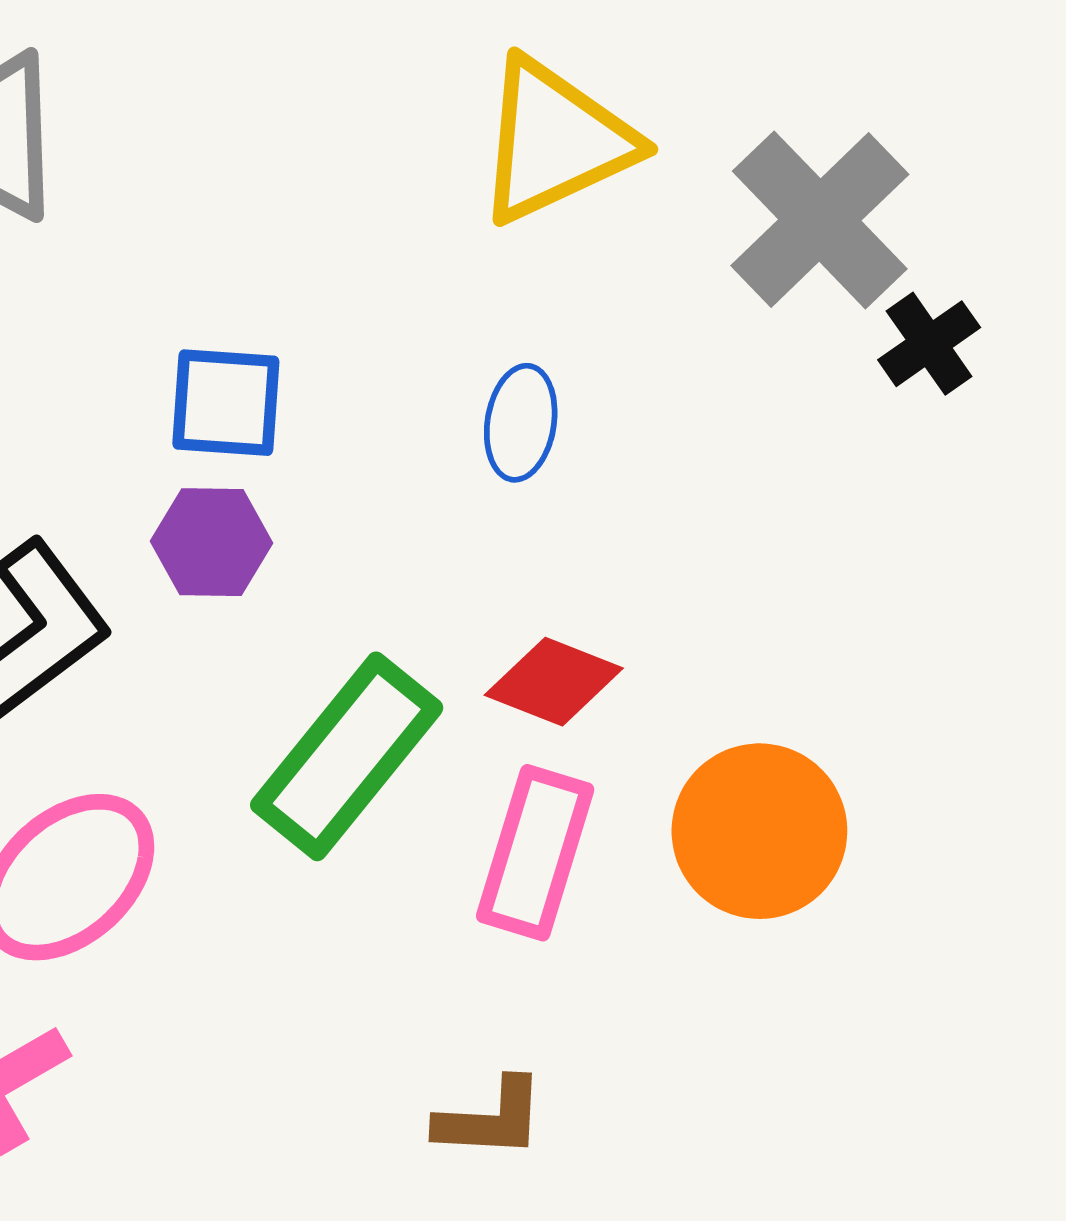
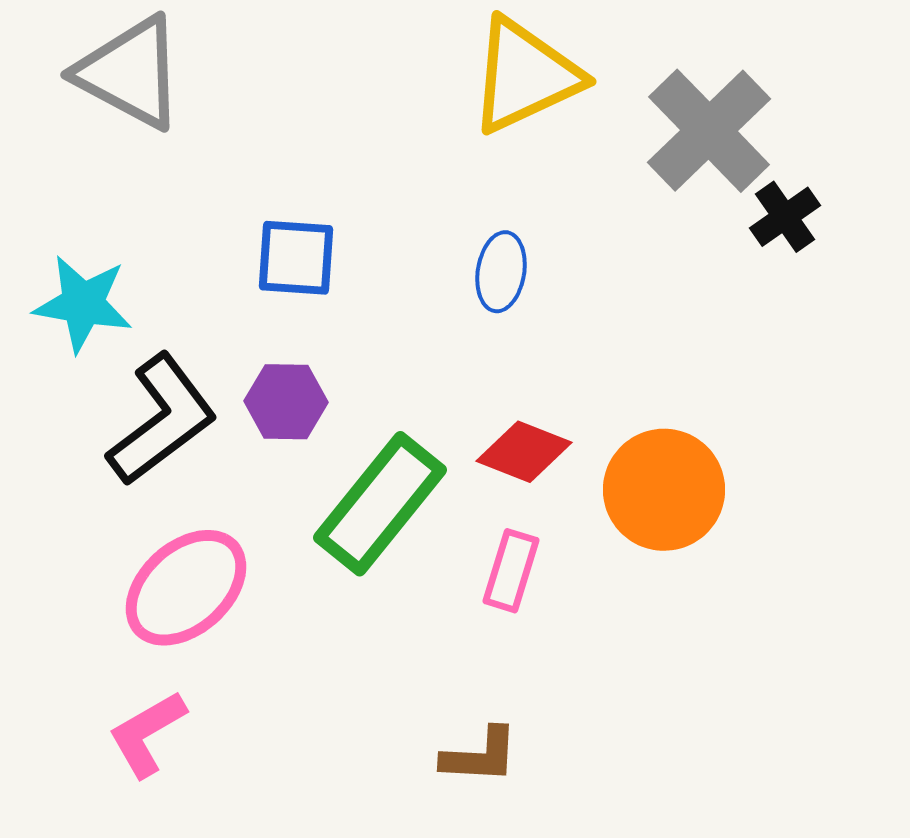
purple hexagon: (212, 542) -> (286, 402), moved
orange circle: (759, 831) -> (664, 490), moved
pink rectangle: (535, 853) -> (511, 571), size x0.7

